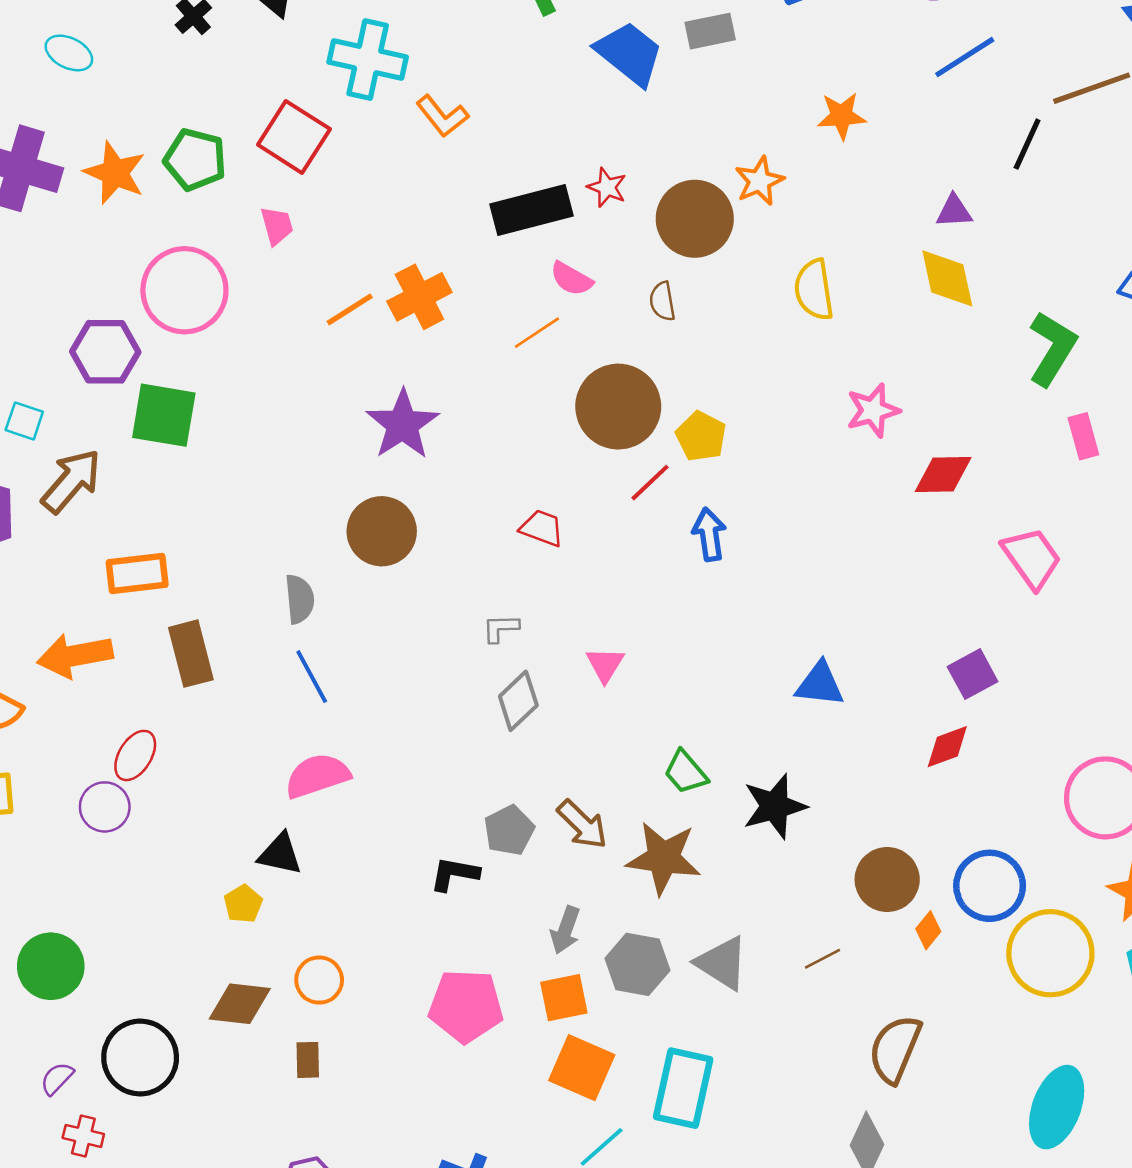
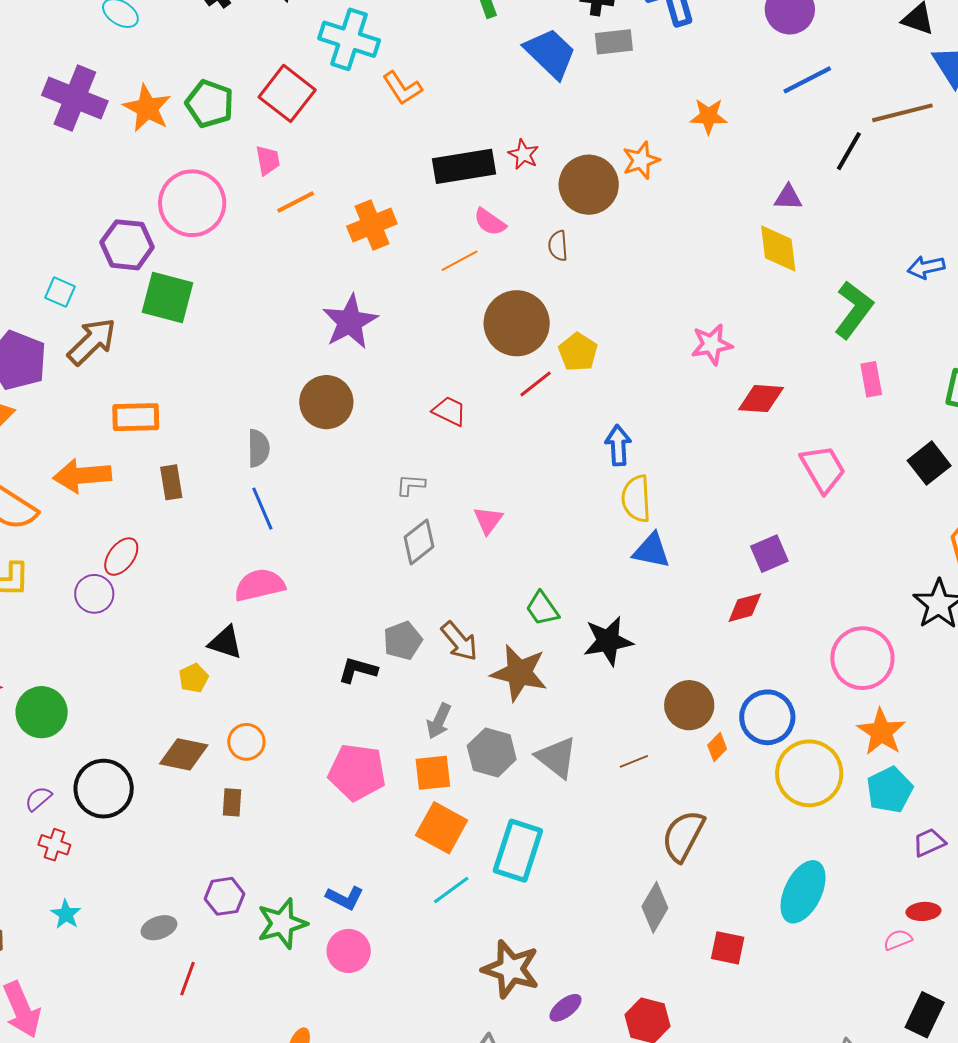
yellow semicircle: (814, 290) -> (636, 499), moved
orange line: (350, 309) -> (296, 202), moved
blue arrow: (709, 534) -> (618, 445), moved
brown rectangle: (191, 654) -> (171, 482), size x0.7

